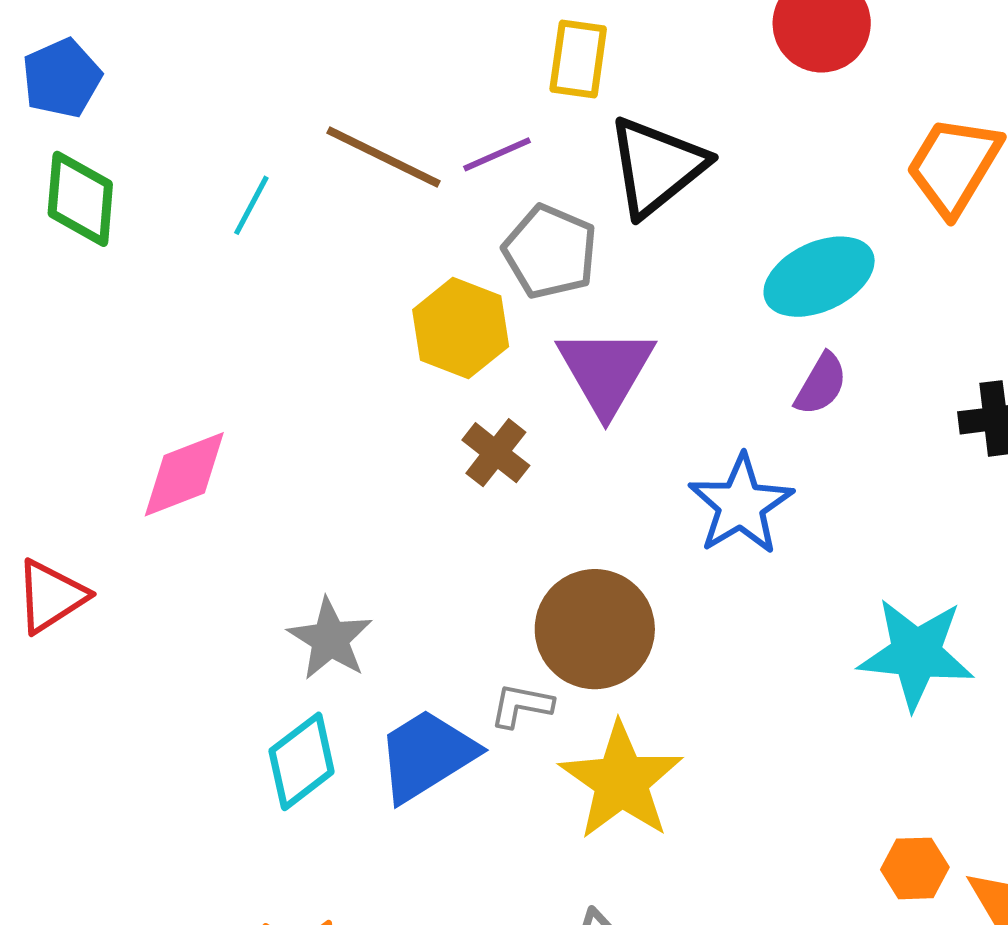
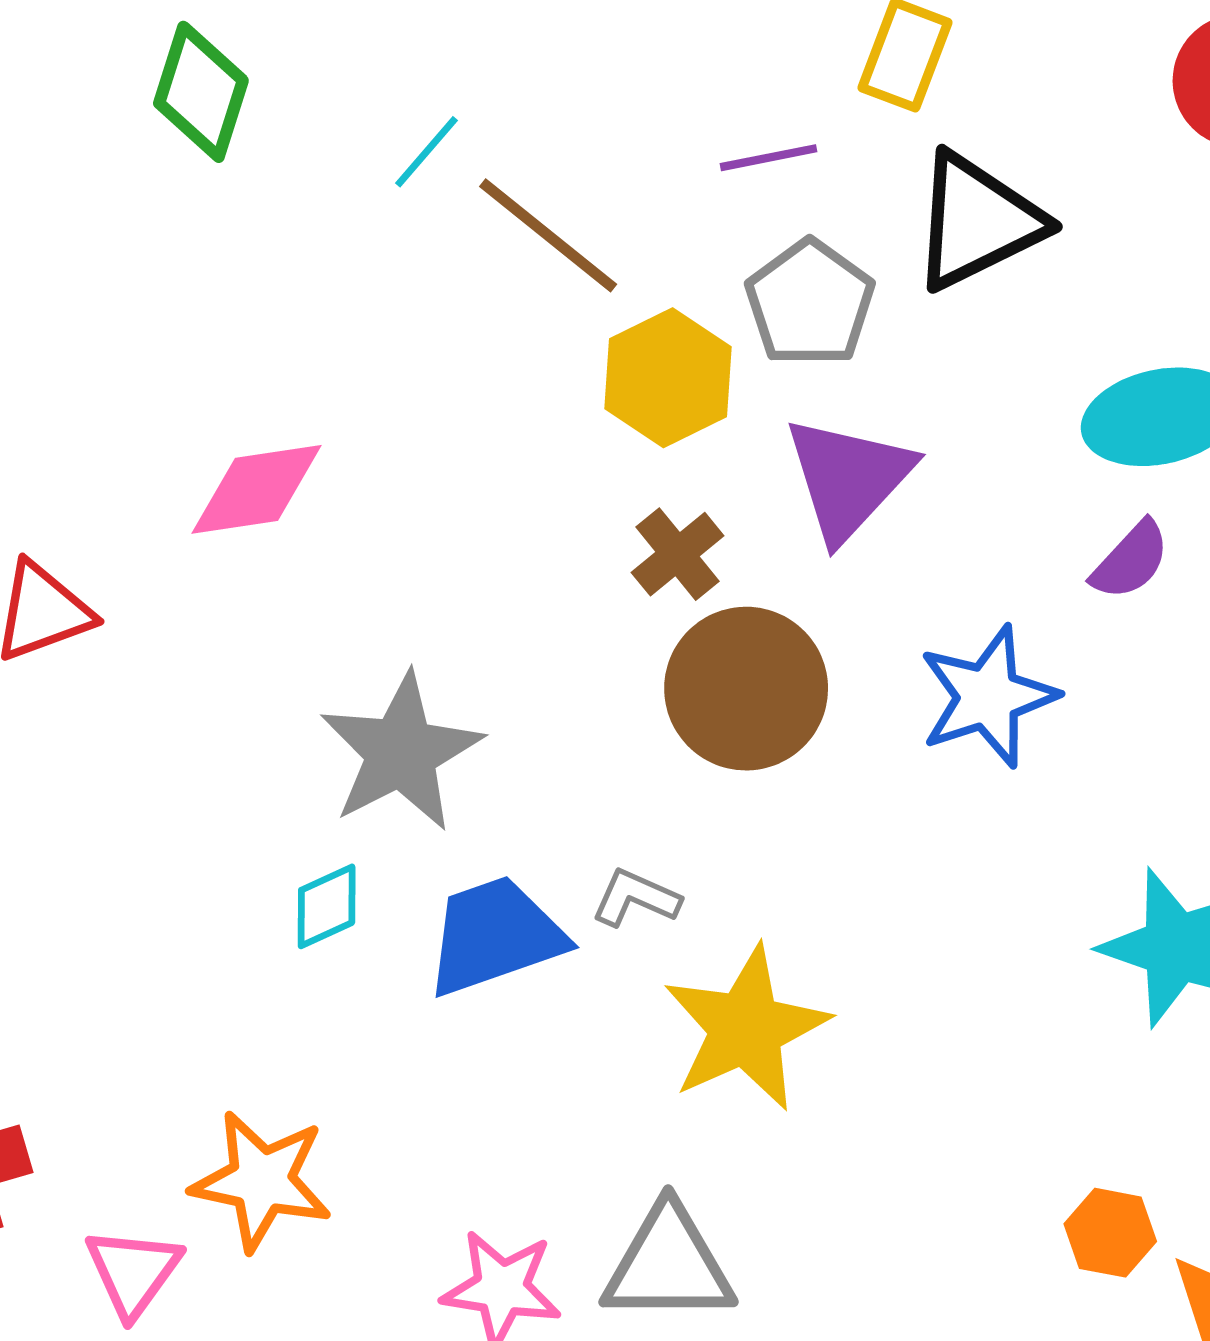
brown line: (384, 157) -> (548, 235), moved
brown circle: (595, 629) -> (746, 689), moved
gray star: (330, 639) -> (401, 752), size x1.4
cyan diamond: (302, 761) -> (327, 906), size x0.7

